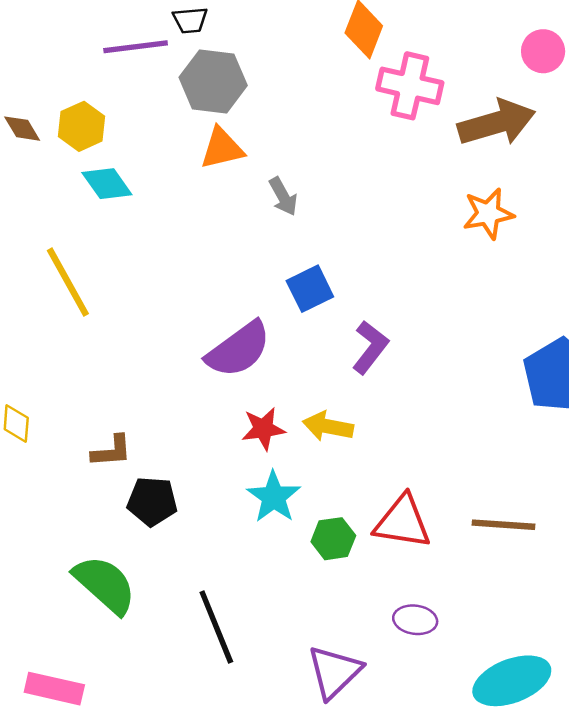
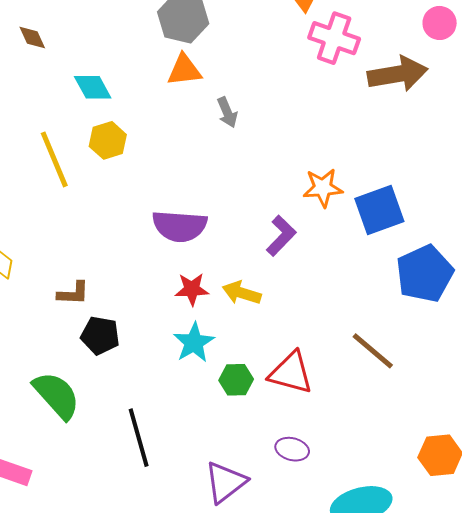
yellow hexagon: (82, 126) -> (108, 140), moved
orange star: (488, 214) -> (323, 188), moved
blue square: (310, 289) -> (379, 210), moved, size x1.4
purple semicircle: (238, 349) -> (180, 226), turned 34
brown line: (504, 525) -> (373, 351), moved, turned 30

